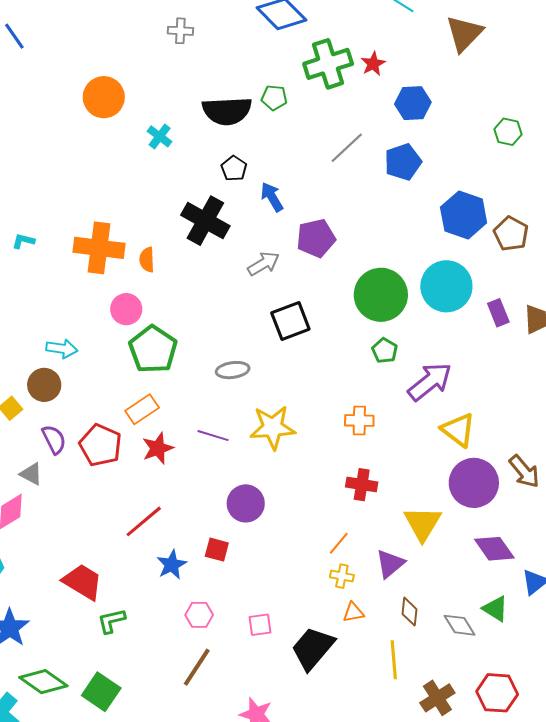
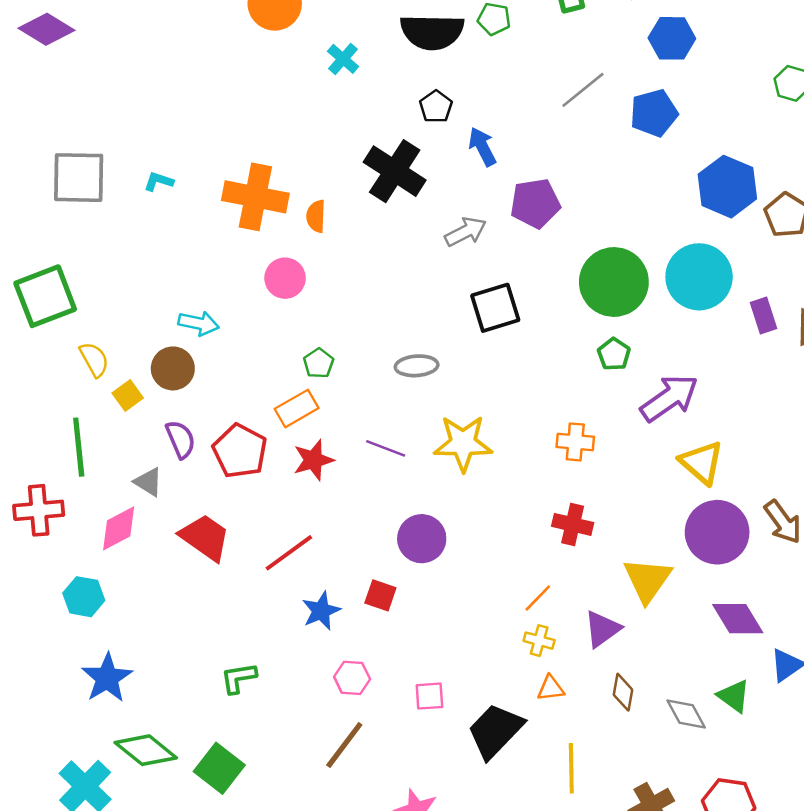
green pentagon: (153, 349) -> (319, 363), moved, size x0.5
red trapezoid: (83, 582) -> (205, 537), moved
yellow line: (394, 660) -> (571, 768), moved

